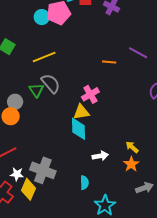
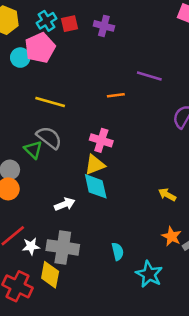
yellow line: (44, 57) -> (50, 102), moved, turned 50
pink cross: (90, 94) -> (101, 140), turned -30
white arrow: (100, 156) -> (65, 204), moved
orange star: (131, 164) -> (172, 236), moved
white star: (17, 174) -> (31, 246), moved

